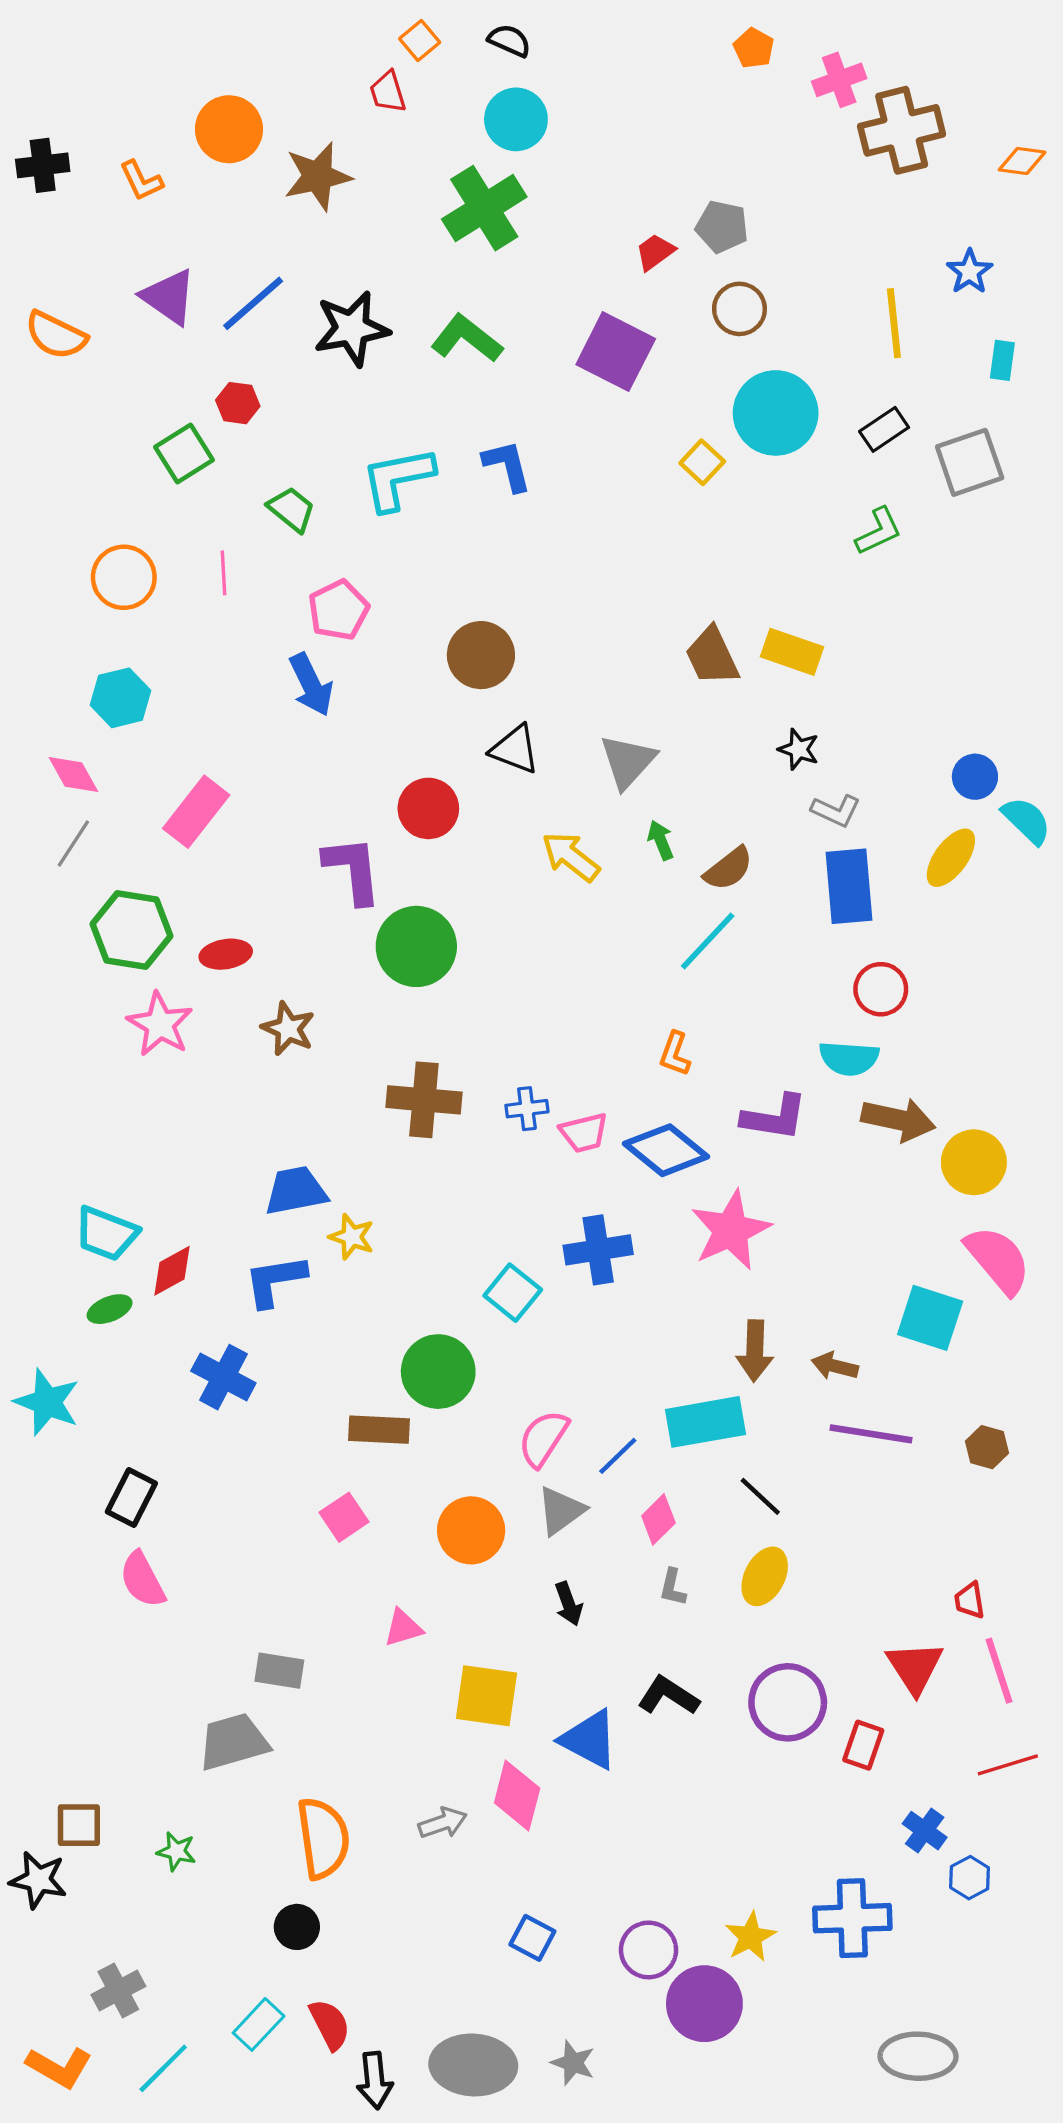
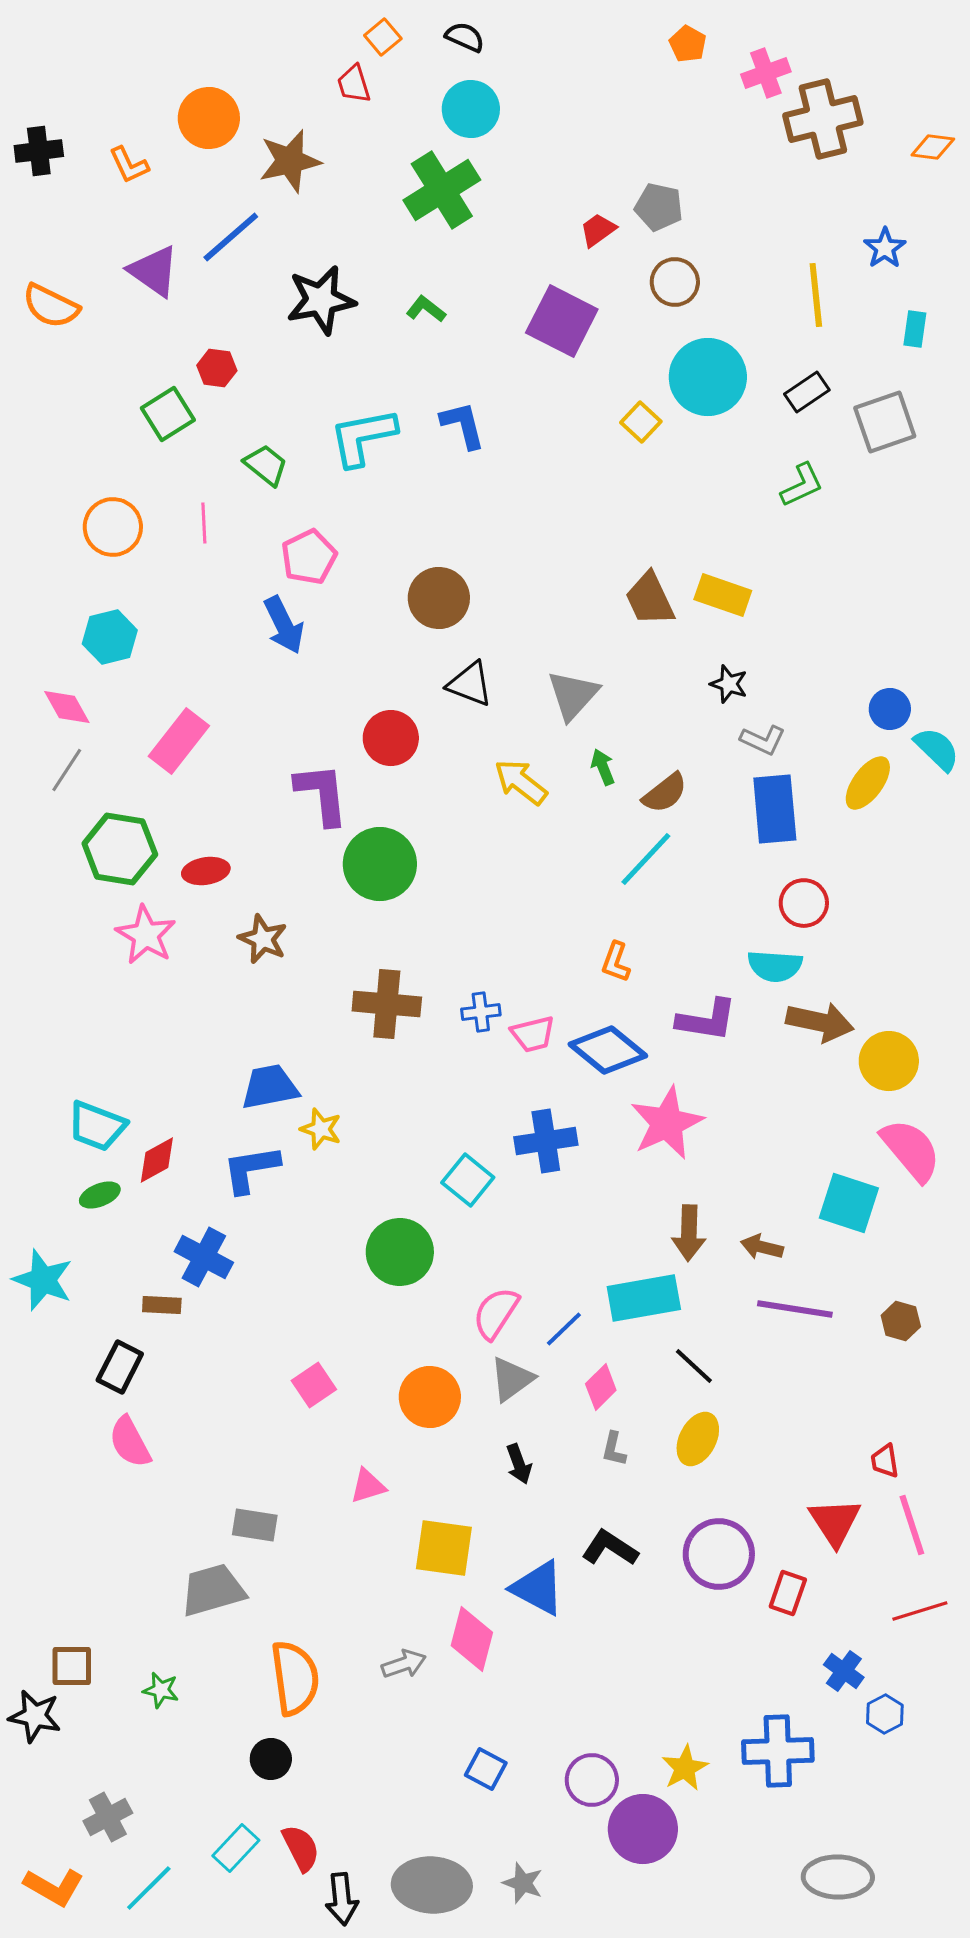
blue line: (253, 303) -> (231, 237), moved
green L-shape: (467, 338) -> (426, 309), size x0.6
brown rectangle: (379, 1430) -> (162, 1305), moved, size x0.7

